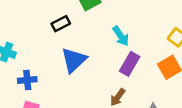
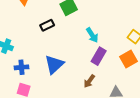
blue triangle: (74, 60) -> (54, 64), moved

